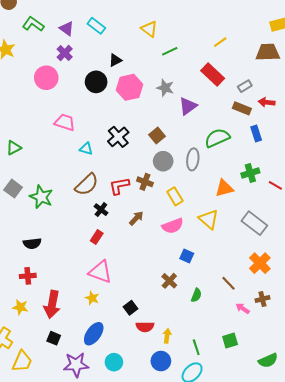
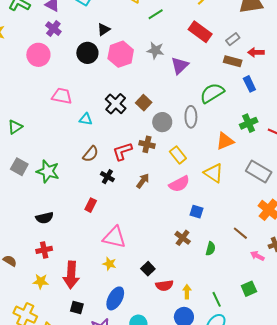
brown square: (157, 135) -> (144, 103), moved
brown semicircle: (87, 185) -> (91, 154), size x0.7
red rectangle: (97, 237) -> (91, 205), moved

